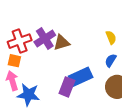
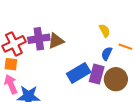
purple cross: (45, 38) -> (39, 39), turned 30
purple rectangle: (67, 87) -> (97, 74), moved

